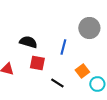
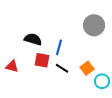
blue line: (63, 47) -> (59, 47), moved
black line: (57, 83) -> (62, 68), moved

